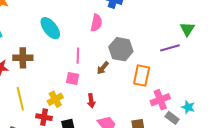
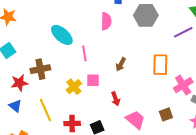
gray hexagon: (121, 49) -> (146, 15), moved
pink line: (78, 56) -> (84, 53), moved
yellow cross: (55, 99) -> (74, 87), moved

